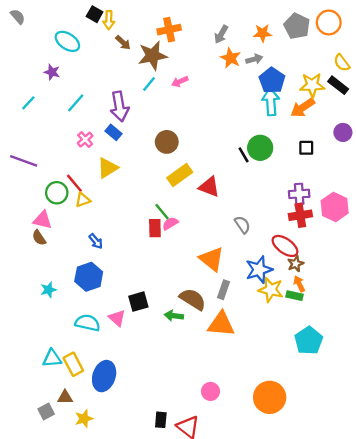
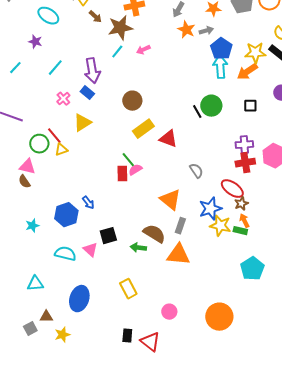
blue arrow: (96, 241) -> (88, 203), moved
yellow rectangle: (73, 364) -> (128, 289), moved

